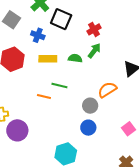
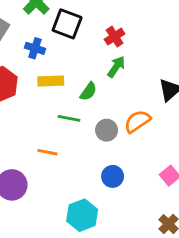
green semicircle: (75, 58) -> (88, 91), moved, turned 120
orange line: (44, 97) -> (48, 152), moved
gray circle: (90, 106) -> (107, 130), moved

